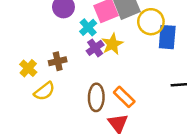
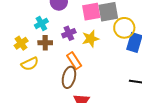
cyan cross: (88, 27) -> (41, 23), moved
purple cross: (95, 48) -> (69, 33), moved
orange rectangle: (124, 97) -> (74, 61), moved

